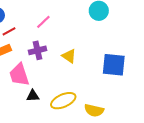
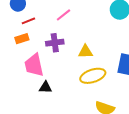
yellow triangle: (69, 56) -> (86, 52), turned -42
yellow ellipse: (63, 101) -> (93, 76), moved

